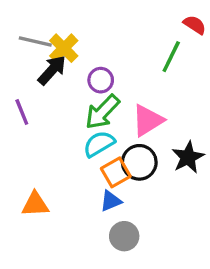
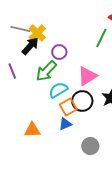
green arrow: (102, 112) -> (46, 71), moved
orange triangle: (35, 204) -> (32, 130), moved
gray circle: (124, 236) -> (90, 146), moved

